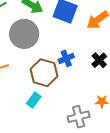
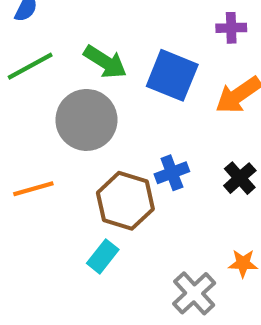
gray cross: (79, 117) -> (194, 293), turned -30

